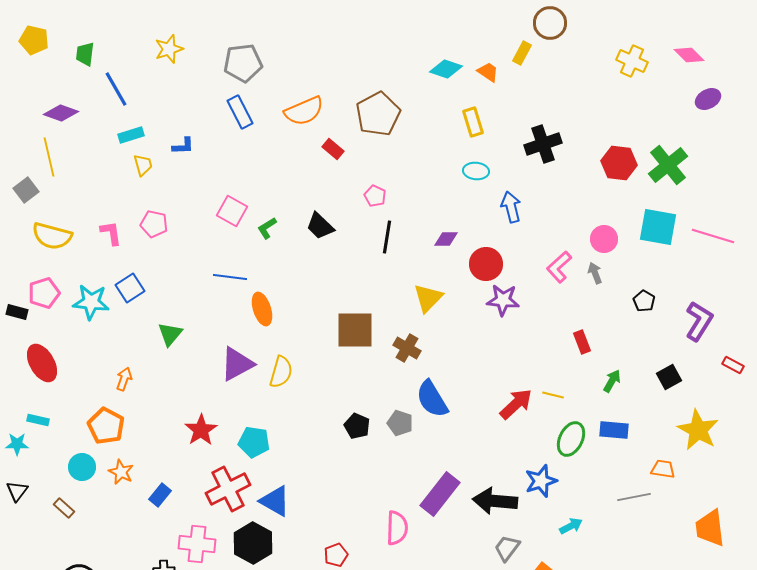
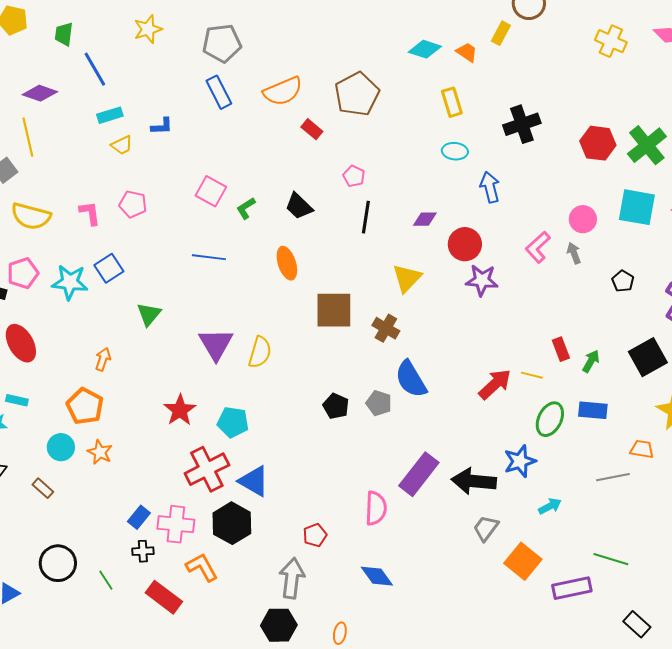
yellow trapezoid: (143, 165) -> (122, 145), turned 80
orange ellipse: (262, 309) -> (287, 263), moved
red rectangle: (582, 342) -> (561, 349), moved
purple triangle: (237, 364) -> (216, 344), turned -33
black square: (669, 377) -> (648, 357), size x1.5
blue rectangle: (160, 495) -> (139, 517), moved

